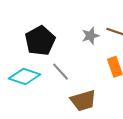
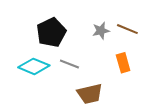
gray line: (61, 72) -> (69, 64), turned -30

